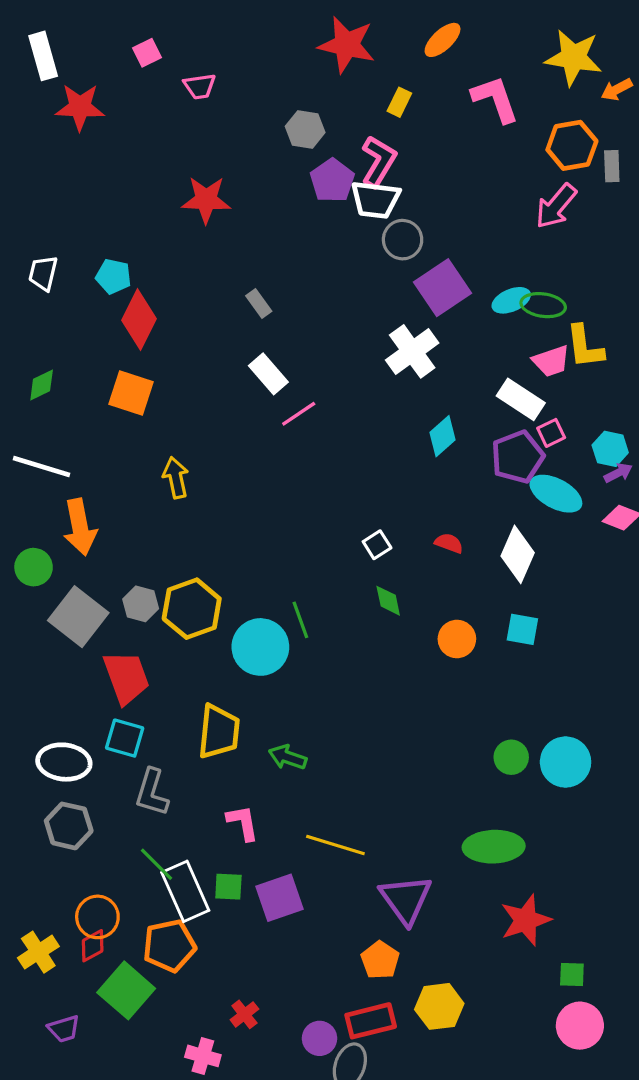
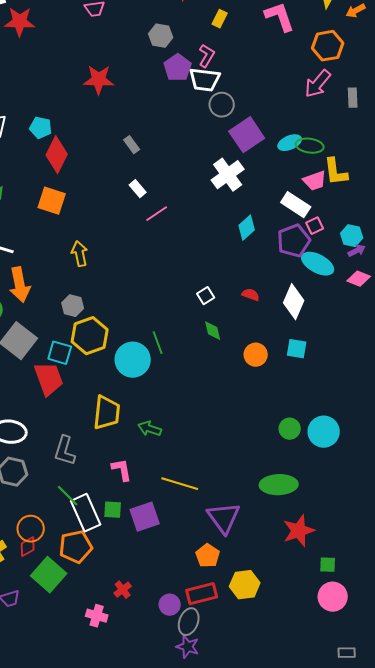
pink L-shape: (379, 161) -> (207, 56), size x0.7
gray rectangle: (612, 166) -> (353, 98), moved
white rectangle: (268, 374) -> (138, 189), size x0.7
gray hexagon: (141, 604) -> (73, 306), moved
cyan square: (125, 738) -> (60, 353), moved

